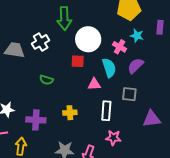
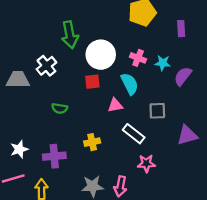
cyan star: (137, 36) -> (163, 63), moved
purple semicircle: (136, 66) -> (183, 76), moved
white rectangle: (106, 111) -> (134, 134), turned -48

